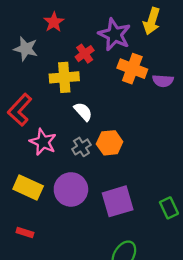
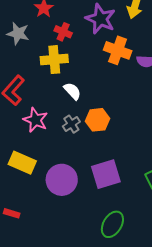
red cross: (85, 54) -> (63, 32), moved, turned -30
purple circle: (71, 189) -> (62, 180), moved
red rectangle: (25, 233) -> (12, 213), moved

